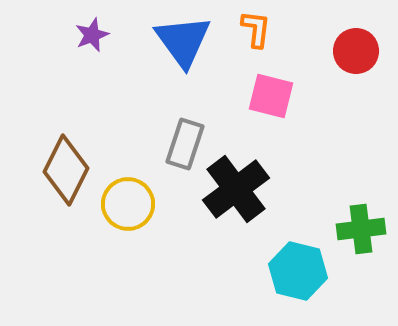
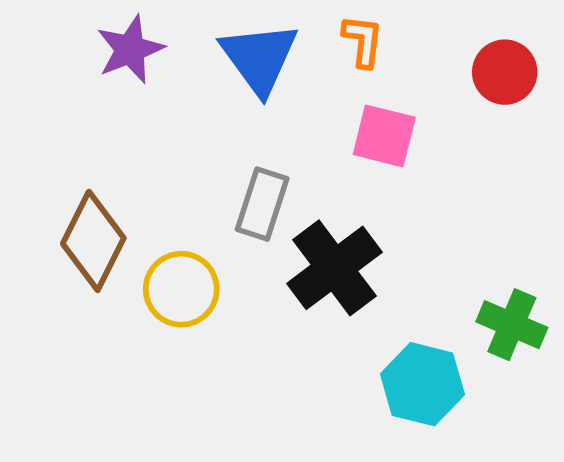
purple star: (92, 35) -> (130, 49), size x1.4
green cross: (361, 229) -> (512, 325), turned 30

